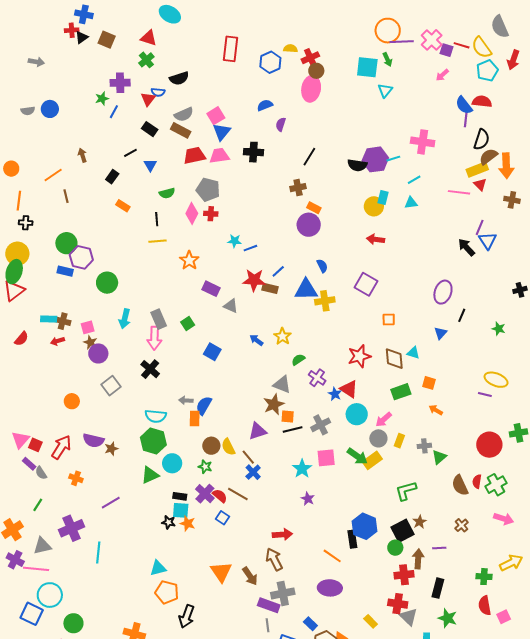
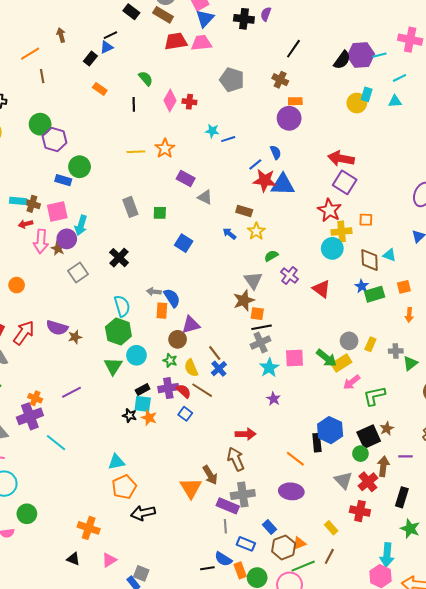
black cross: (253, 152) -> (244, 19), moved
blue triangle: (150, 165) -> (107, 47), moved, turned 32
black semicircle: (357, 165) -> (342, 60), turned -66
brown cross: (298, 188) -> (280, 80), turned 35
gray pentagon: (208, 190) -> (232, 80), moved
green semicircle: (167, 193) -> (146, 78), turned -119
orange rectangle: (314, 208) -> (295, 101), turned -32
red arrow: (376, 239) -> (341, 159), moved, size x1.4
yellow line: (157, 241) -> (136, 152), moved
blue semicircle: (322, 266) -> (276, 152), moved
blue rectangle: (65, 271) -> (63, 180), moved
red star: (254, 280) -> (265, 180), moved
brown rectangle: (270, 288) -> (244, 211), moved
yellow cross: (325, 301) -> (342, 232), moved
cyan arrow: (125, 319) -> (81, 225), moved
green square: (188, 323) -> (160, 213), turned 32
pink square: (88, 327) -> (57, 212), size x1.5
pink arrow: (154, 338) -> (41, 241), moved
brown star: (90, 342) -> (58, 249), moved
red star: (359, 356) -> (330, 210), moved, turned -30
orange square: (429, 383) -> (404, 287), turned -32
gray triangle: (282, 384) -> (253, 280), turned 30
blue star: (335, 394) -> (362, 286), moved
orange circle: (72, 401) -> (17, 285), moved
blue semicircle: (204, 406) -> (172, 298), turned 114
orange arrow: (436, 410) -> (409, 315), turned -120
cyan circle: (357, 414) -> (332, 248), moved
cyan semicircle: (156, 416) -> (122, 306), turned -115
pink arrow: (384, 419) -> (352, 382), moved
gray cross: (321, 425) -> (261, 343), moved
purple triangle: (258, 431) -> (191, 325), moved
yellow semicircle: (228, 447) -> (191, 368), moved
green triangle: (150, 475) -> (113, 366), turned -36
orange cross: (76, 478) -> (35, 398), moved
purple cross: (205, 494) -> (168, 388), turned 36
black rectangle: (180, 496) -> (143, 390), turned -40
cyan line: (98, 553) -> (56, 443), turned -60
orange triangle: (221, 572) -> (191, 488), moved
red cross: (404, 575) -> (368, 482), turned -36
orange pentagon: (167, 592) -> (124, 487), turned 30
black arrow: (187, 616) -> (143, 513), turned 55
gray triangle: (409, 617) -> (343, 480), moved

